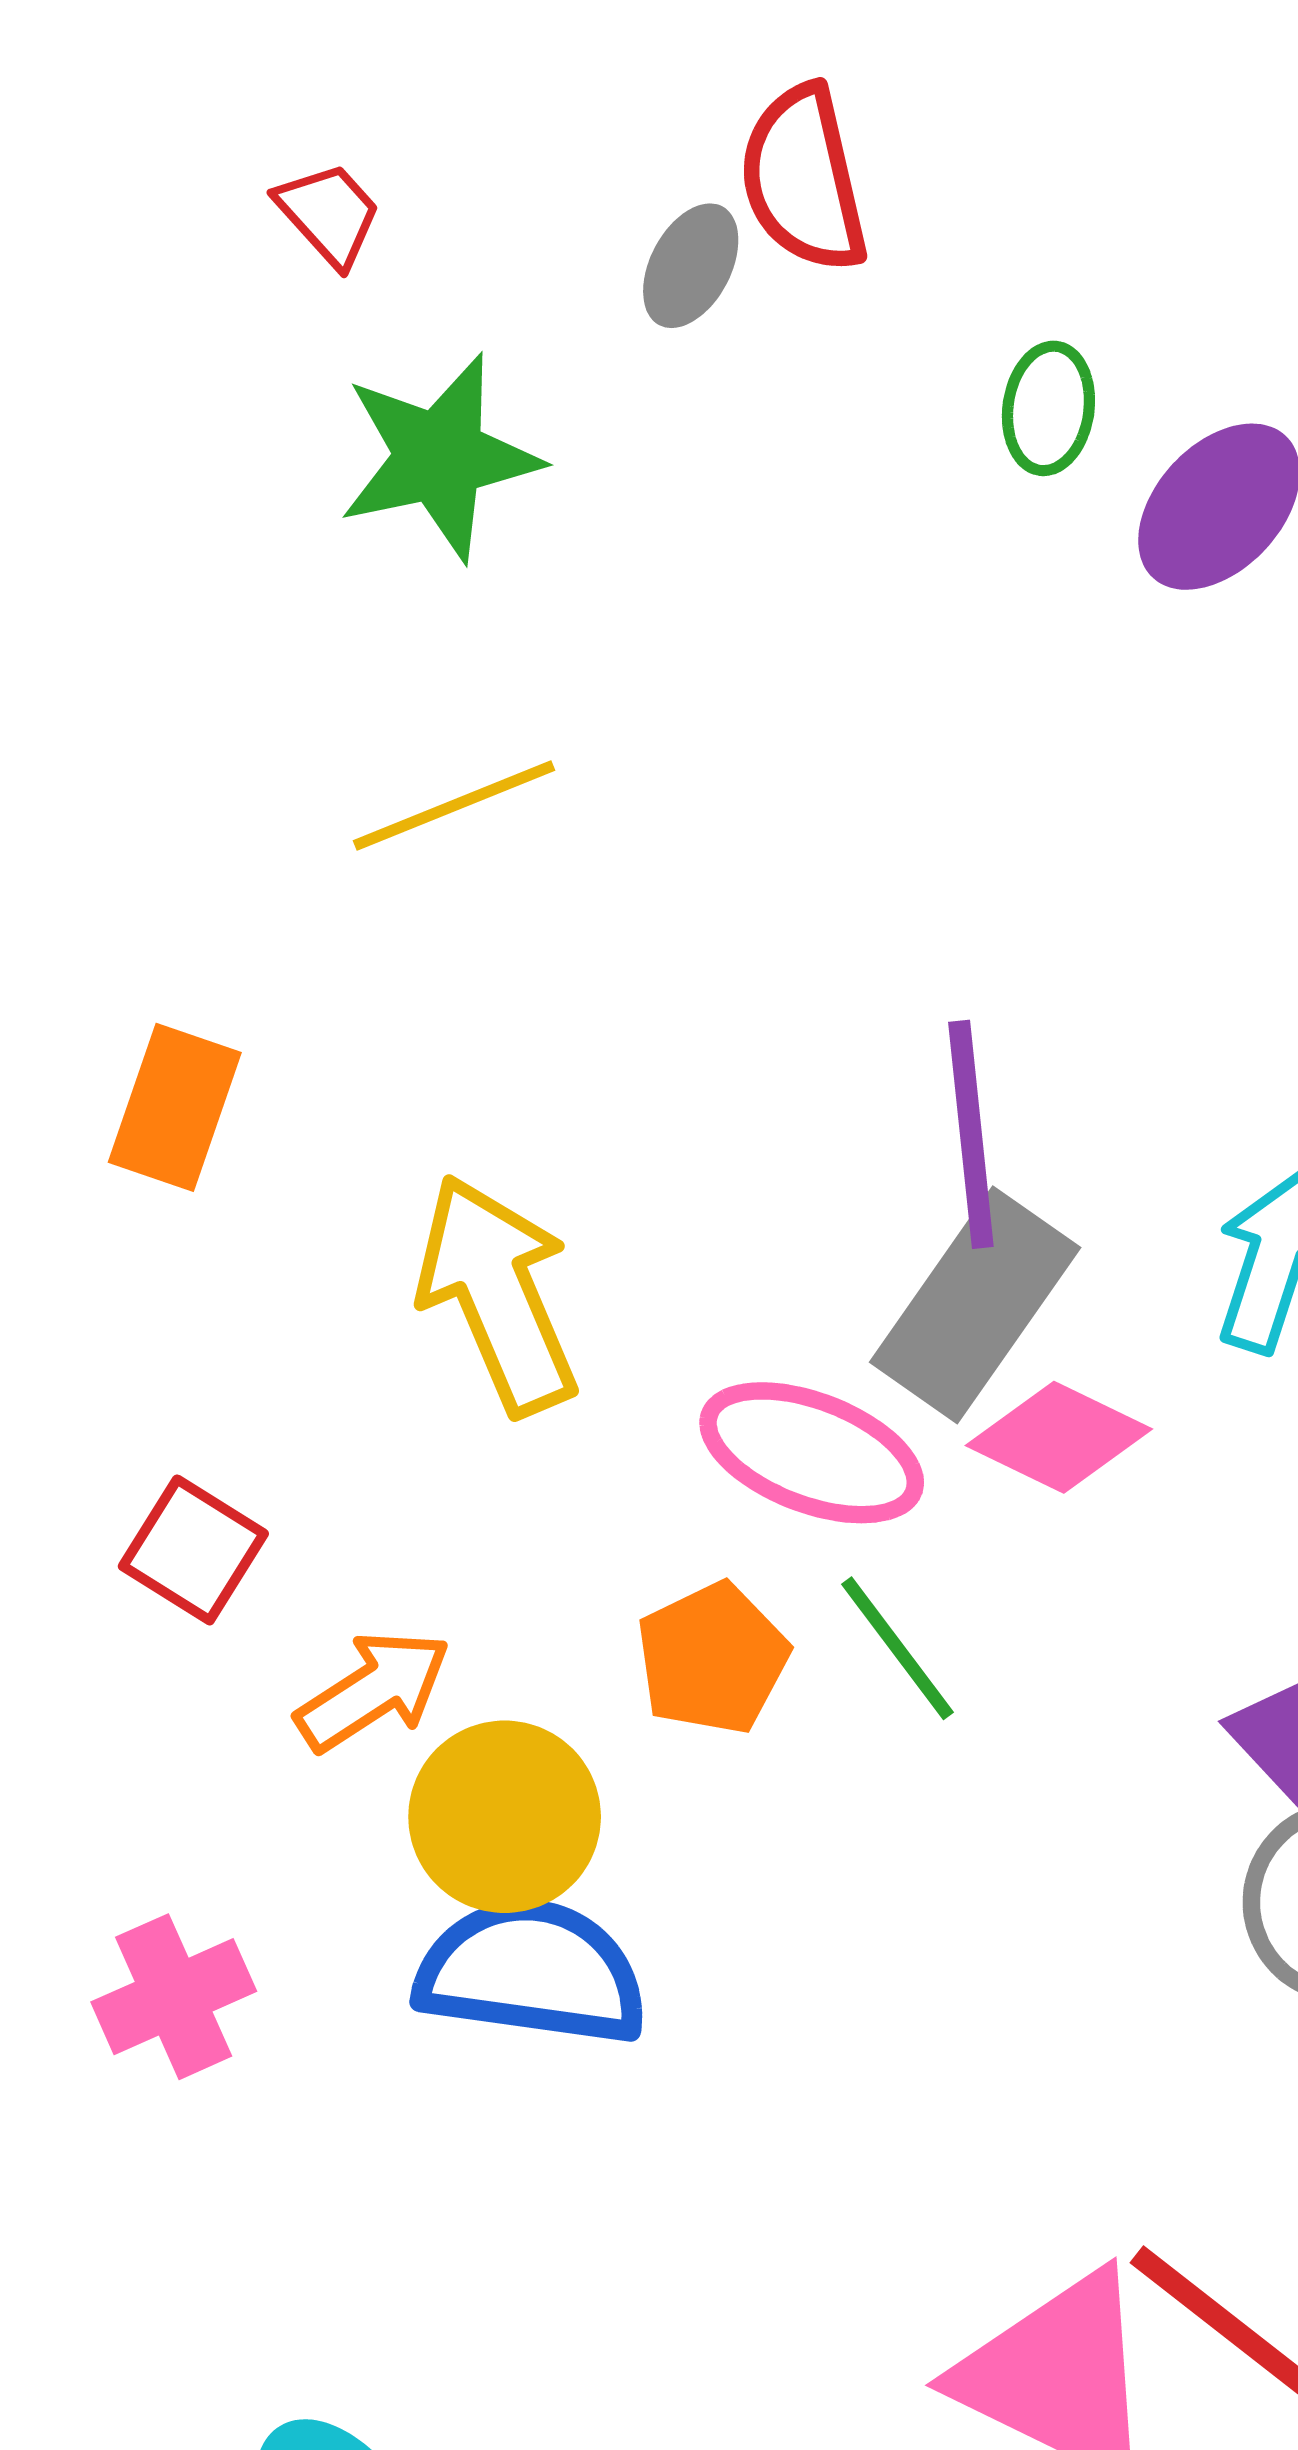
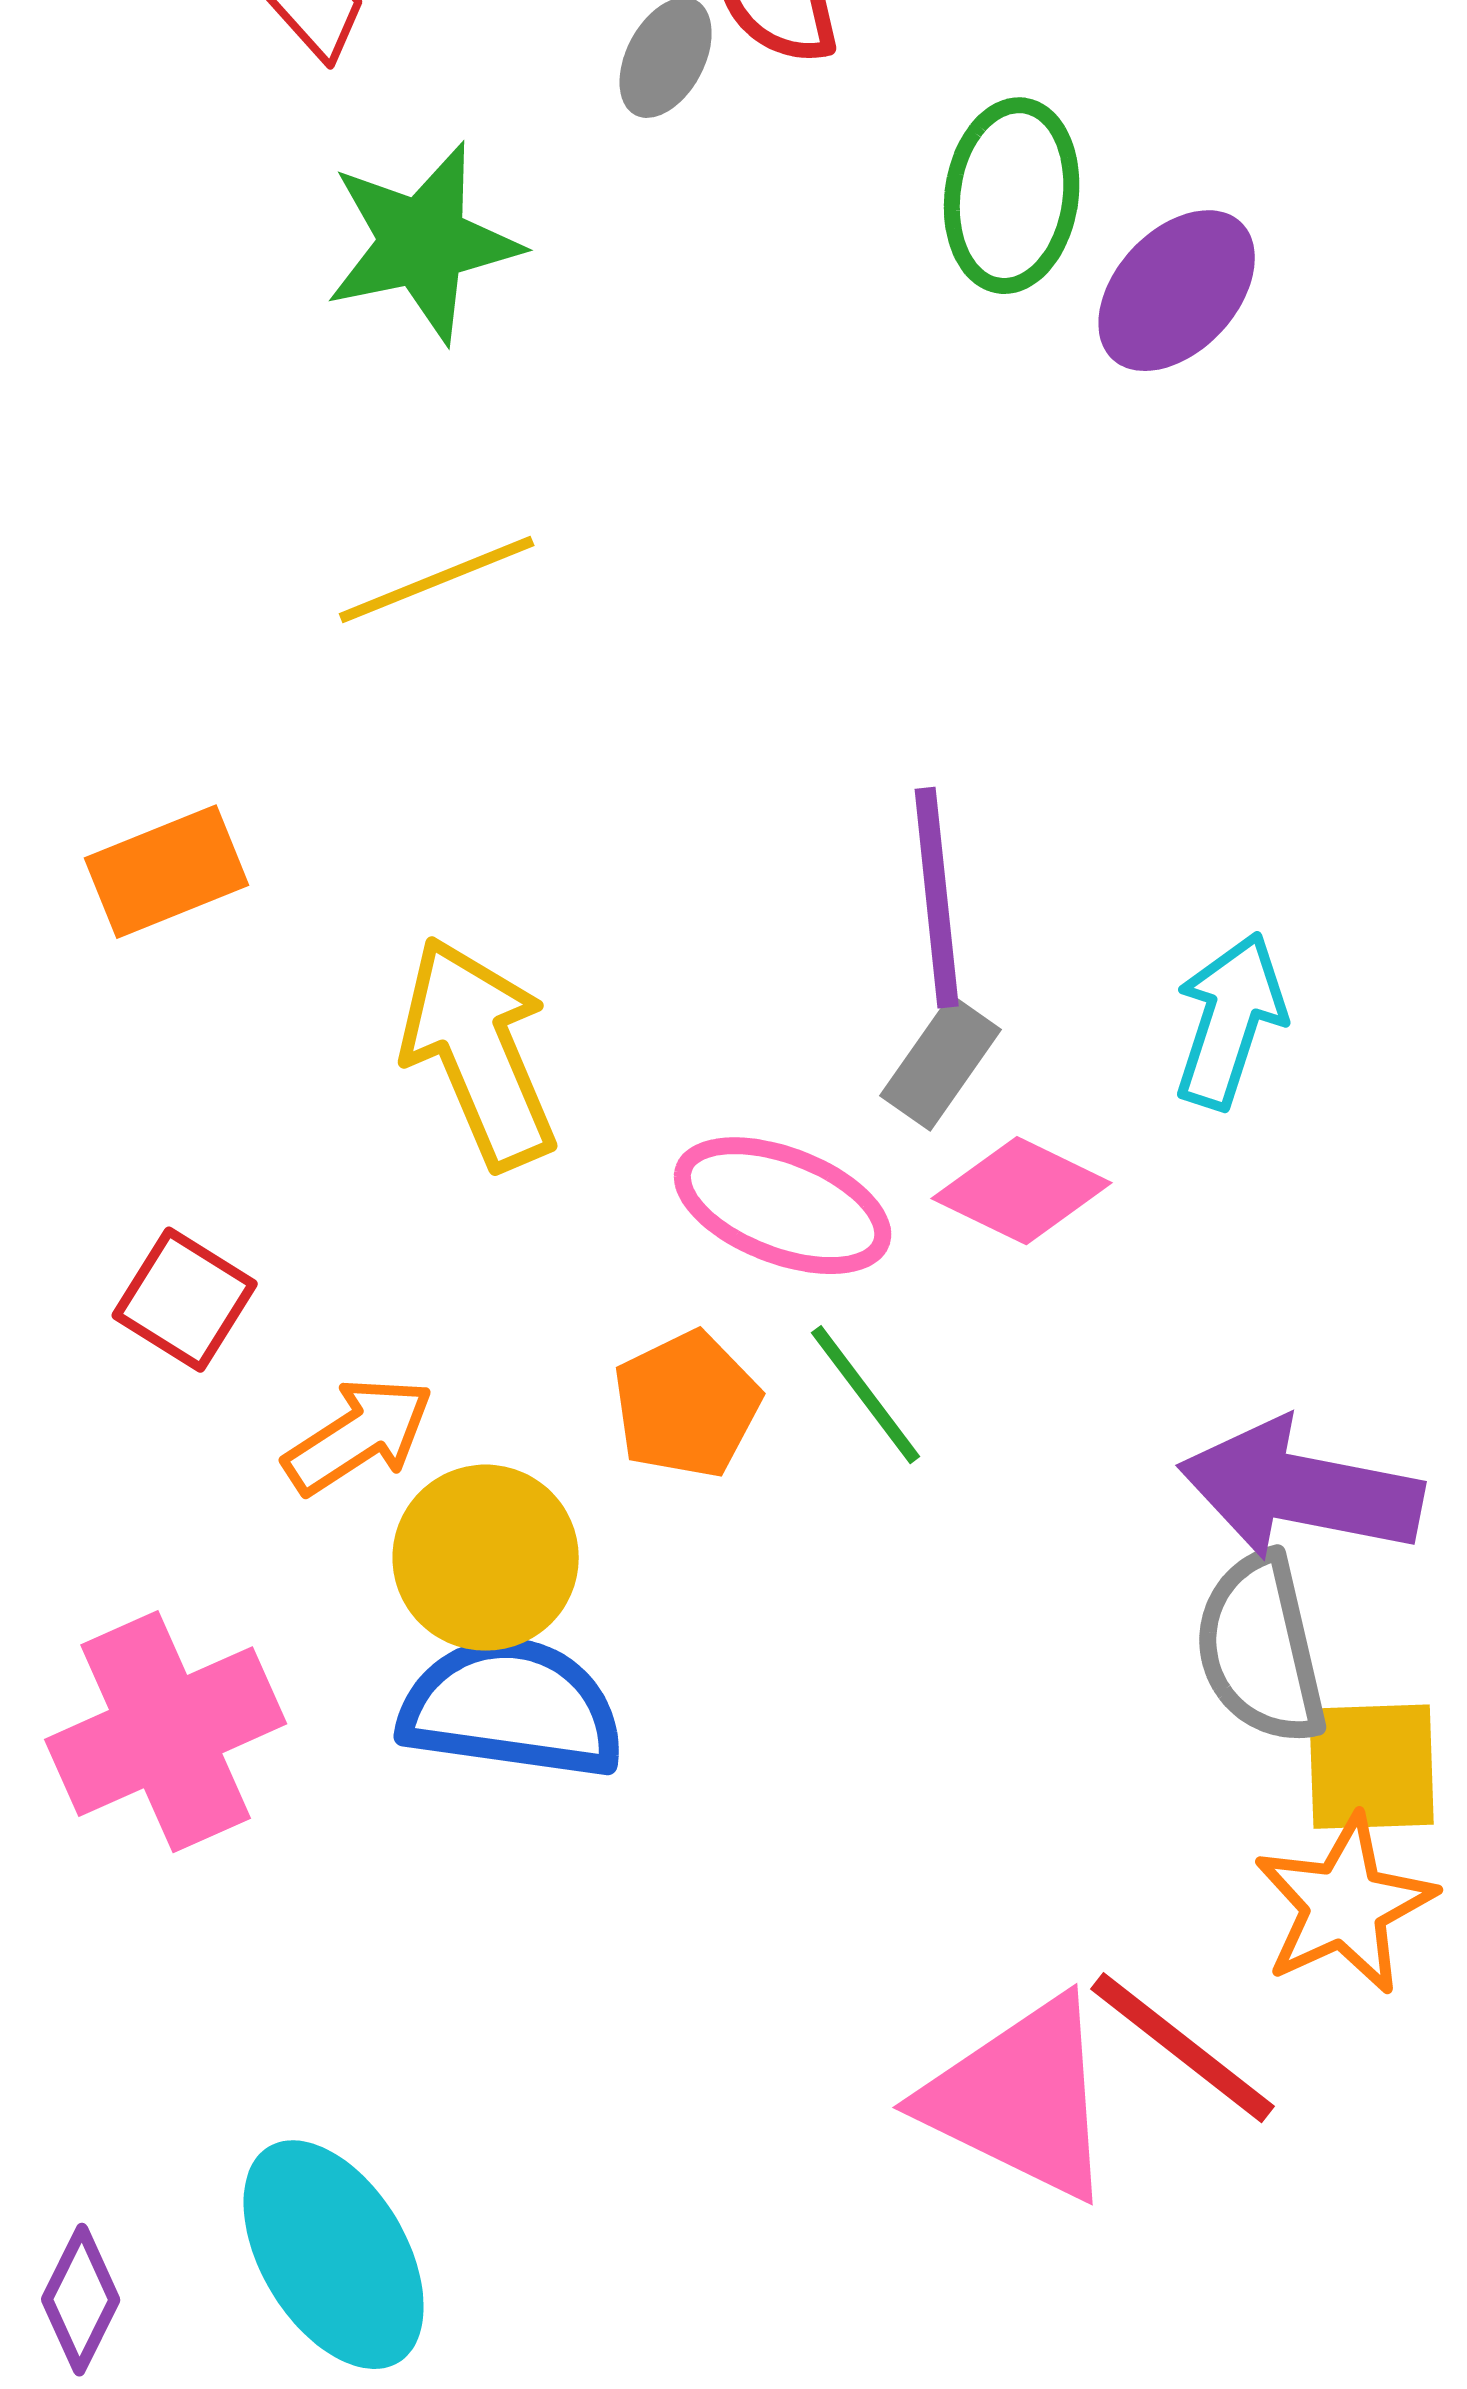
green ellipse: (1048, 408) -> (1012, 196), size x1.5
orange rectangle: (175, 1107) -> (167, 872), turned 49
gray rectangle: (975, 1305) -> (941, 1063), size x0.6
pink cross: (174, 1997) -> (166, 1732), size x1.5

